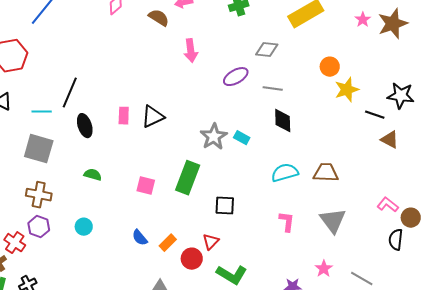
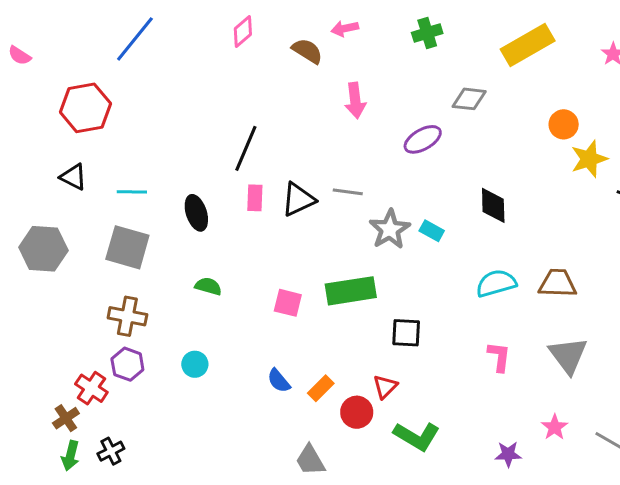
gray line: (273, 89) -> (348, 192), moved
black line: (70, 93) -> (246, 148), moved
green rectangle: (188, 178) -> (351, 291), turned 60

